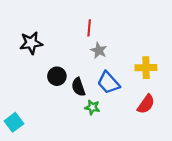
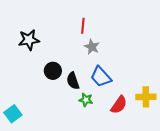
yellow cross: (146, 68) -> (146, 97), moved
red semicircle: (146, 104) -> (119, 105), moved

